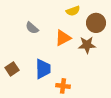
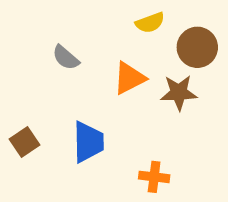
orange cross: (63, 86) -> (154, 177), moved

